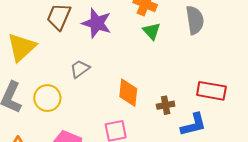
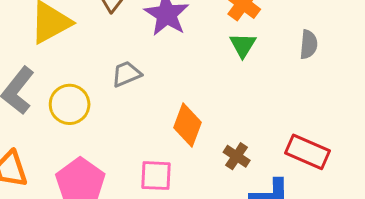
gray semicircle: (195, 20) -> (309, 44), size x0.7
brown cross: (166, 105) -> (237, 156), turned 30

